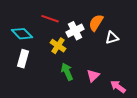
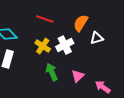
red line: (50, 19) -> (45, 19), moved
white cross: (75, 31) -> (65, 45), moved

